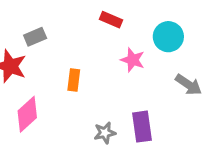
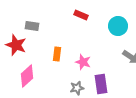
gray rectangle: (35, 37) -> (32, 26), turned 32
pink star: (133, 60) -> (83, 62), moved

